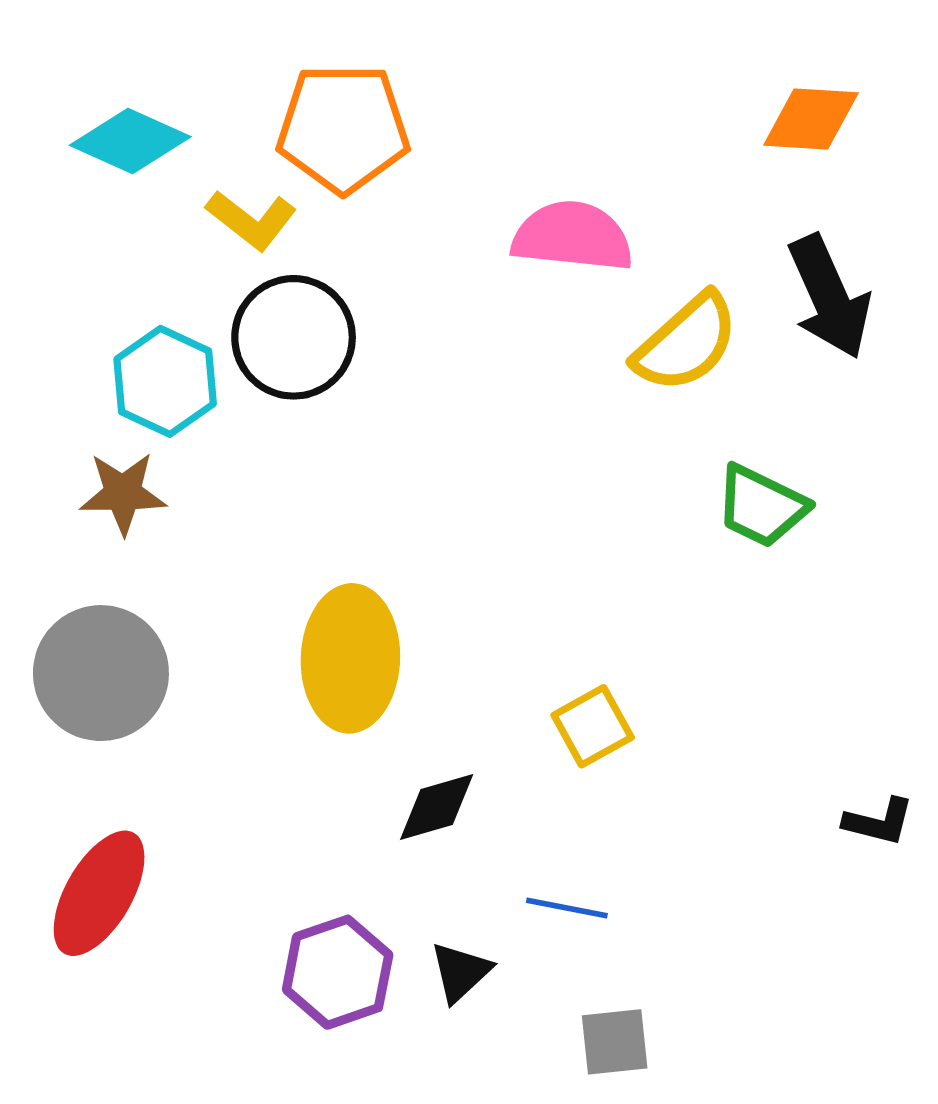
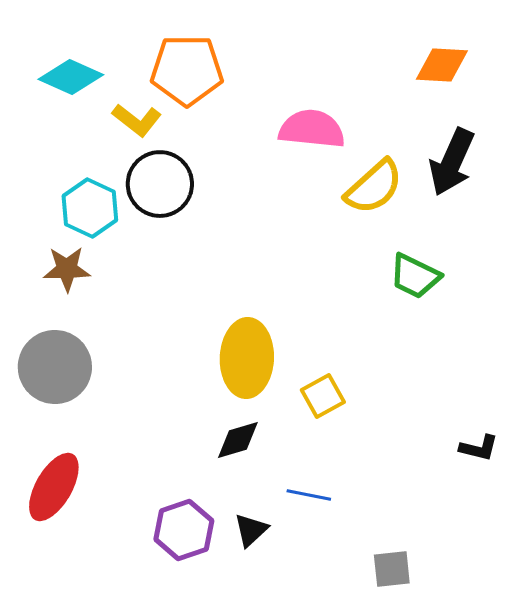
black arrow: (829, 297) -> (452, 162), turned 48
yellow ellipse: (350, 658) -> (247, 358), moved
gray square: (615, 1042) -> (392, 569), moved

